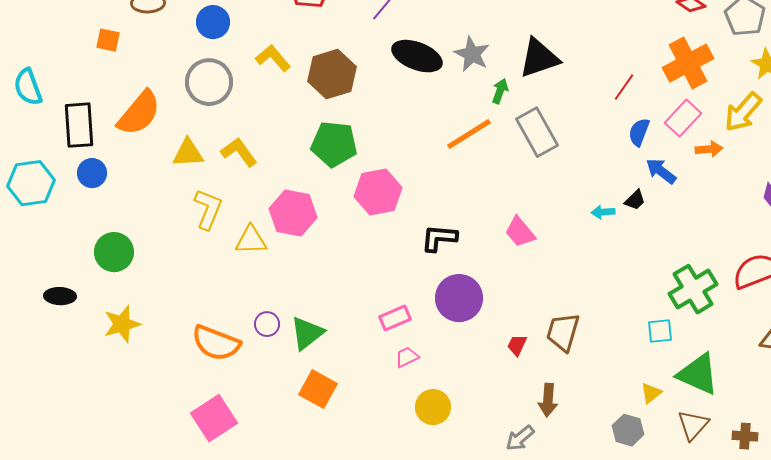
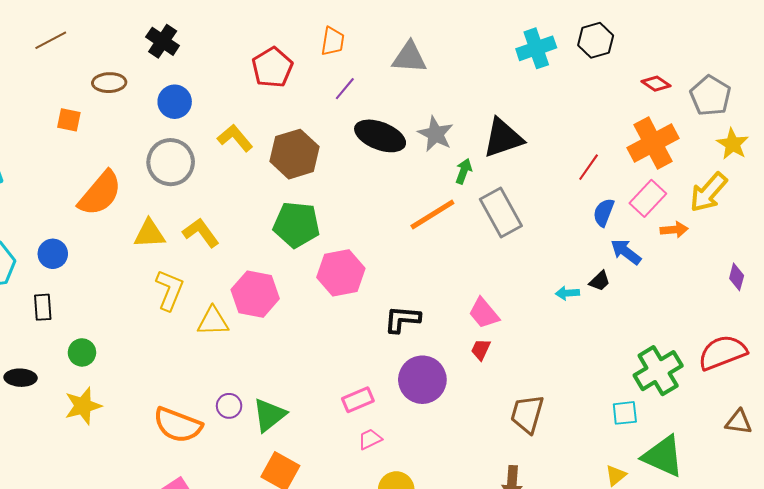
black rectangle: (79, 125) -> (43, 307), moved, size x0.6
green circle: (114, 252) -> (82, 352), moved, size x0.7
red trapezoid: (517, 345) -> (481, 349), moved

